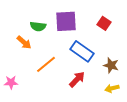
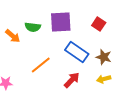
orange arrow: (24, 42) -> (13, 36), moved
brown star: (111, 65) -> (104, 57), moved
yellow arrow: (112, 88) -> (104, 79), moved

